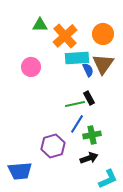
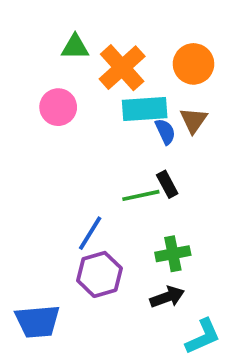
brown triangle: (103, 64) -> (194, 120), size x0.7
pink circle: (31, 67) -> (58, 107), moved
blue line: (77, 124) -> (90, 233), moved

